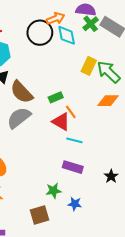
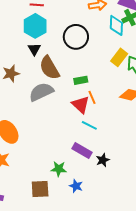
black circle: (40, 33) -> (76, 37), moved
cyan diamond: (67, 35) -> (116, 25), moved
black star: (111, 176) -> (103, 160), moved

